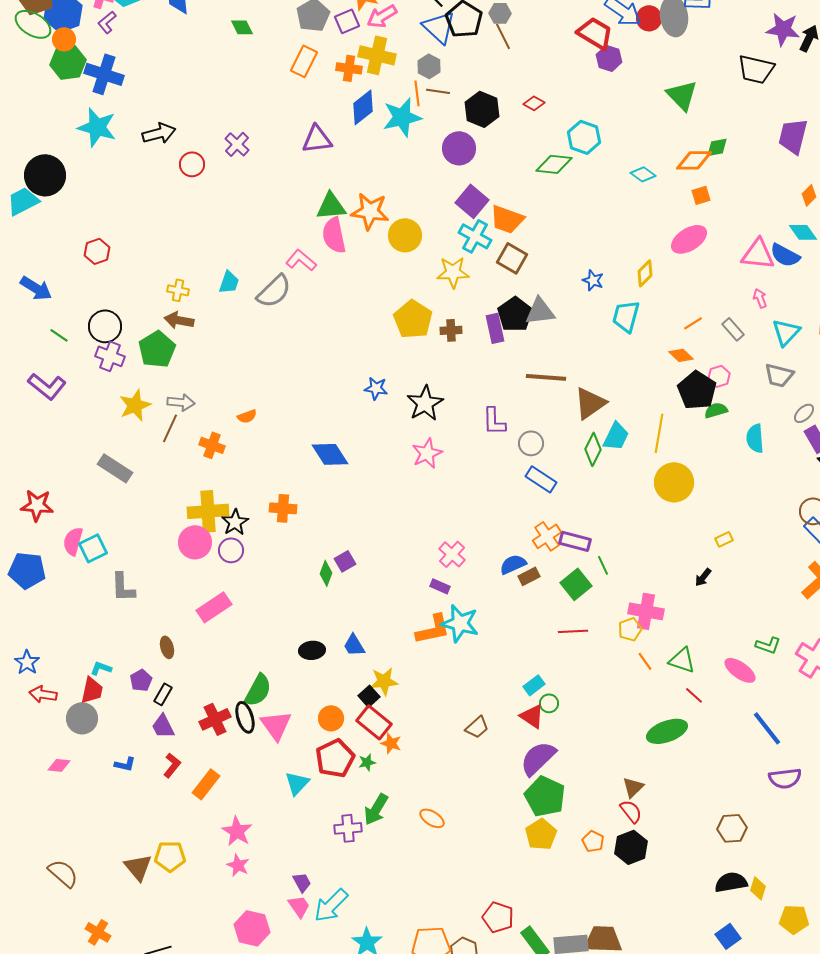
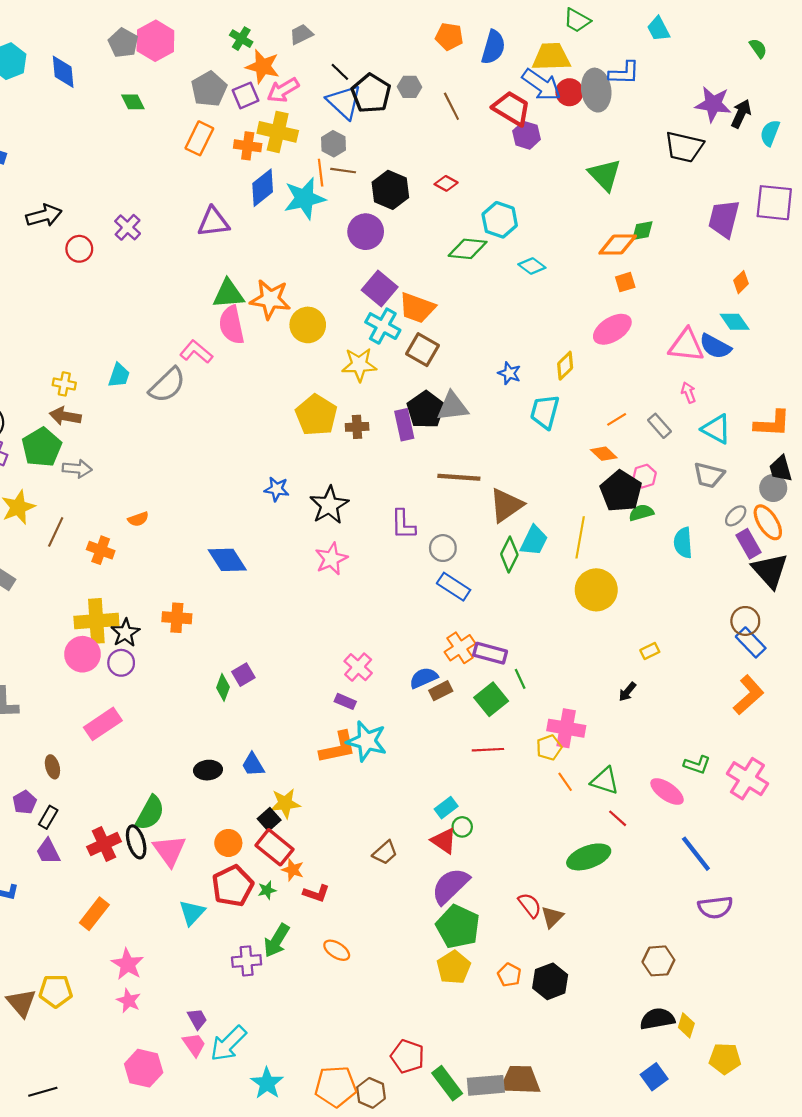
brown line: (503, 36) -> (451, 106), moved
cyan diamond: (643, 174) -> (532, 266), moved
cyan triangle: (786, 332) -> (716, 429), turned -44
gray arrow: (181, 402) -> (77, 469), moved
red L-shape: (172, 765) -> (316, 893), moved, turned 70
red semicircle: (631, 811) -> (530, 905), moved

